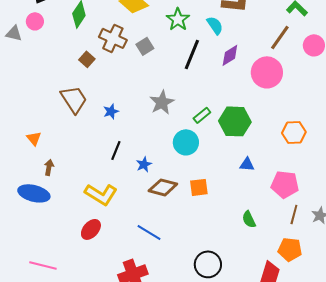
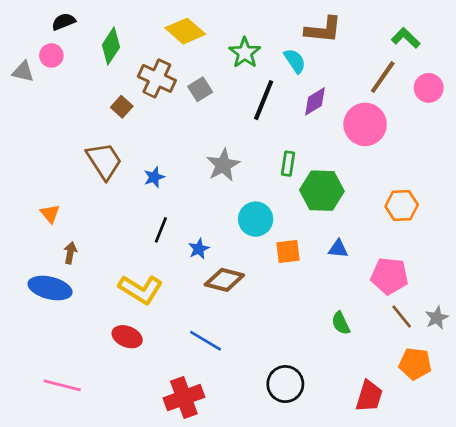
green rectangle: (202, 115) -> (288, 164), moved, turned -42
orange square: (199, 187) -> (288, 252), moved
brown line: (294, 214) -> (402, 316), turned -54
red ellipse: (91, 229) -> (127, 337), turned 70
orange pentagon: (290, 249) -> (415, 364), moved

